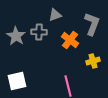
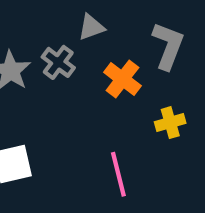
gray cross: (39, 32) -> (58, 62), turned 35

